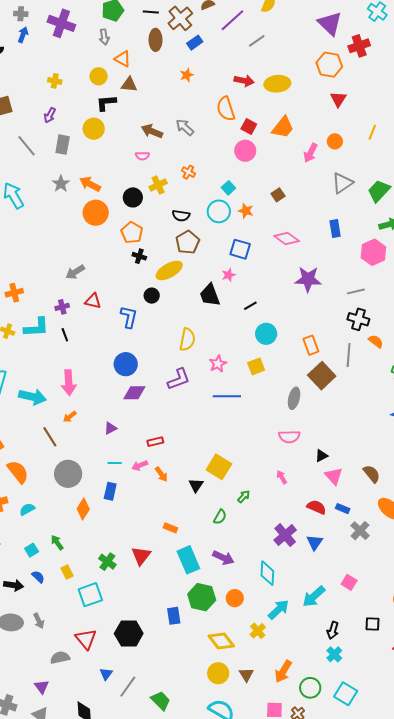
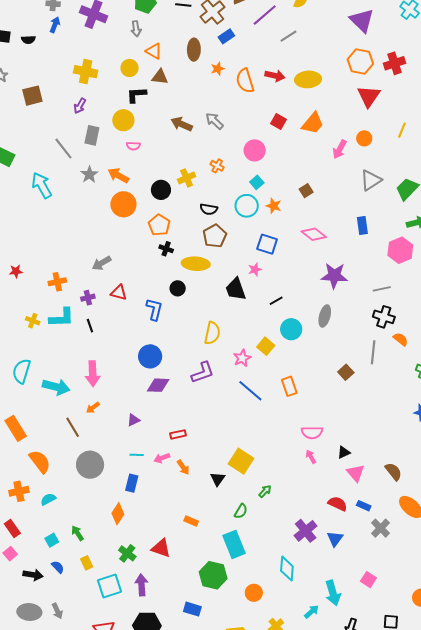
brown ellipse: (156, 40) -> (194, 50), moved
red cross: (359, 46) -> (394, 63), moved
yellow cross: (55, 81) -> (86, 72), size x1.6
red triangle: (338, 99) -> (369, 96), size x1.4
orange semicircle: (226, 109) -> (245, 81), moved
gray line: (27, 146) -> (63, 148), moved
pink circle: (245, 151) -> (255, 150), moved
pink semicircle: (142, 156) -> (133, 146), moved
yellow ellipse: (169, 270) -> (196, 264), turned 32
orange cross: (14, 293) -> (57, 282), moved
orange rectangle: (311, 345) -> (289, 386), moved
yellow square: (256, 366) -> (266, 346), moved, turned -30
brown square: (322, 376) -> (346, 372), size x0.6
blue line: (227, 396) -> (250, 391), turned 40
gray ellipse: (294, 398) -> (325, 316), moved
pink arrow: (282, 477) -> (311, 457), moved
orange diamond: (83, 509) -> (118, 514), moved
red triangle: (141, 556) -> (161, 548), turned -50
purple arrow: (223, 558) -> (141, 585), moved, turned -120
cyan rectangle: (188, 560) -> (234, 544), moved
cyan arrow: (314, 596) -> (333, 593), turned -65
green hexagon: (202, 597) -> (213, 575), moved
cyan arrow: (279, 610) -> (312, 612), moved, size x0.7
blue rectangle: (174, 616) -> (192, 609), turned -66

